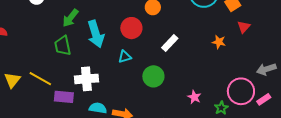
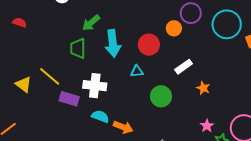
orange star: (219, 42) -> (203, 88), moved
yellow triangle: (12, 80) -> (23, 84), moved, turned -42
pink star: (194, 97) -> (207, 126), moved

